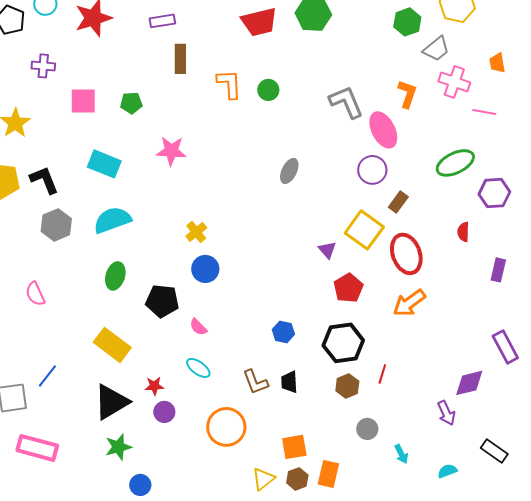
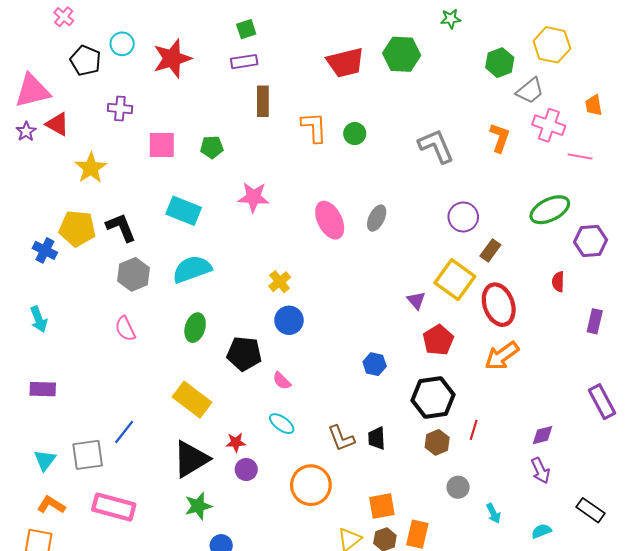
pink ellipse: (383, 130) -> (330, 220), moved
pink semicircle: (35, 294) -> (125, 329), moved
blue hexagon: (283, 332) -> (375, 364), moved
purple diamond: (469, 383) -> (543, 435), moved, size x0.7

